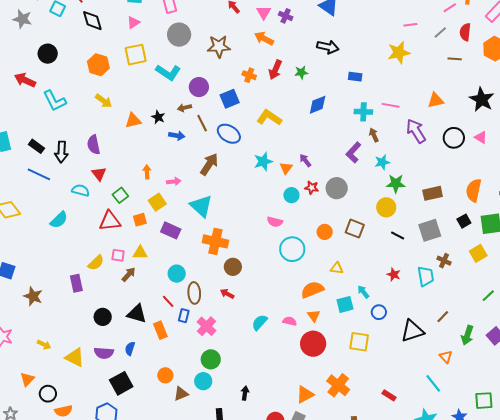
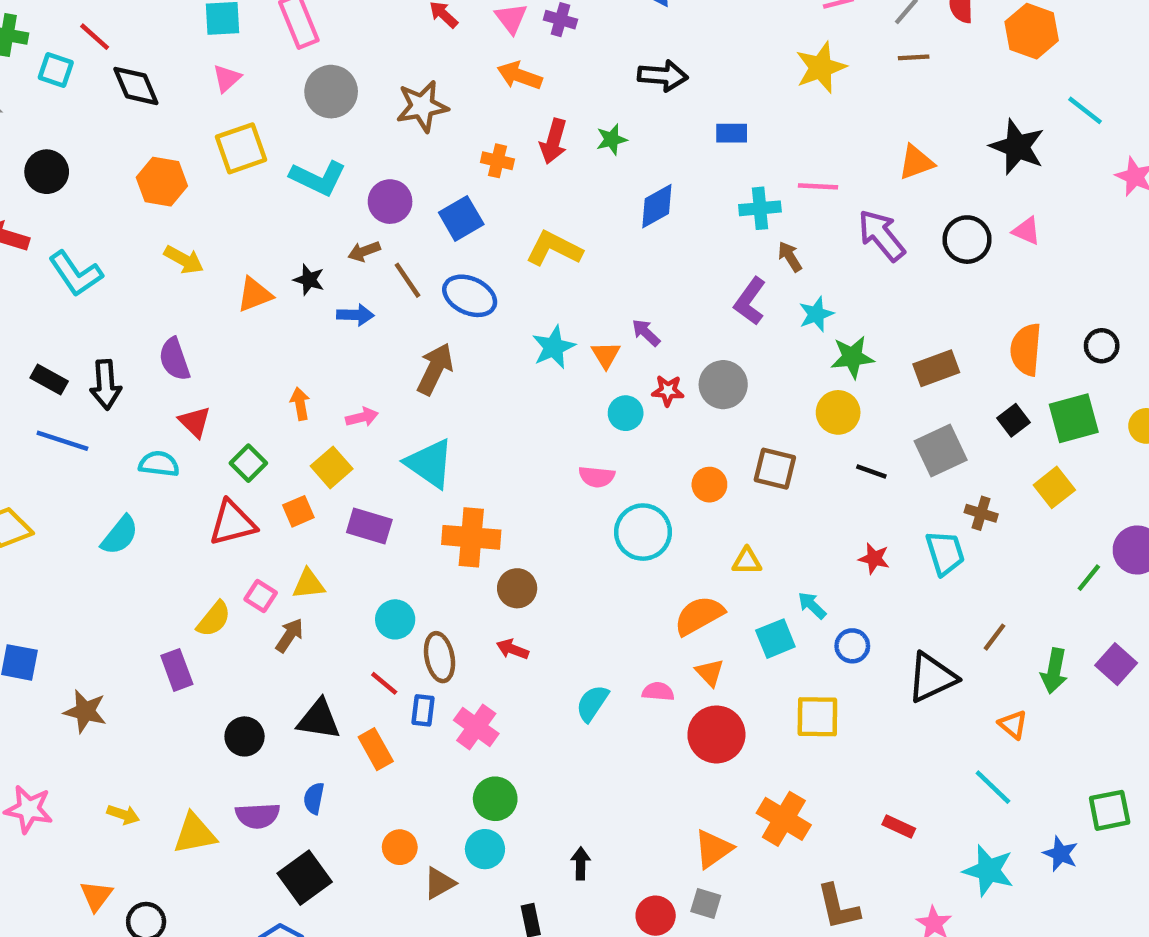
brown line: (455, 59) -> (914, 57), moved
pink square: (118, 255) -> (261, 596), turned 32
yellow triangle: (75, 357) -> (195, 834), turned -30

